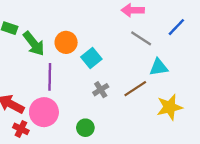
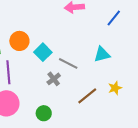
gray line: (141, 38) -> (68, 63), moved
brown line: (135, 89) -> (87, 96), moved
yellow star: (170, 107) -> (115, 88), size x0.6

